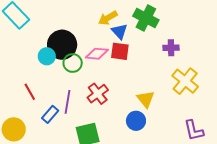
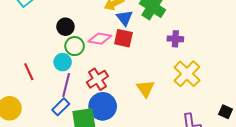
black circle: (62, 45) -> (65, 27), size x0.6
cyan circle: (47, 56) -> (63, 62), moved
blue rectangle: (50, 114) -> (61, 107), moved
blue circle: (136, 121) -> (103, 106), moved, size x1.4

